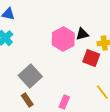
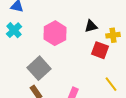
pink hexagon: (63, 39) -> (55, 33), moved

